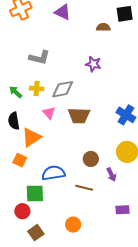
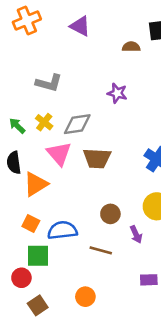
yellow cross: (37, 89) -> (44, 122), turned 32
pink triangle: (49, 113) -> (59, 154), size x1.5
orange square: (20, 160) -> (31, 223), moved

